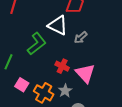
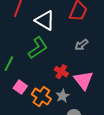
white triangle: (58, 25) -> (45, 20), moved

